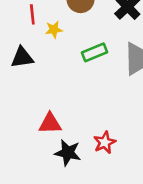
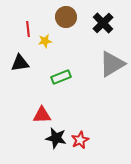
green rectangle: (94, 52) -> (61, 77), moved
red star: (105, 142) -> (80, 140), moved

